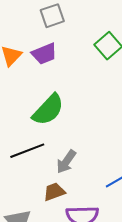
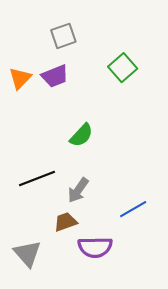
green semicircle: (48, 110) -> (81, 135), moved, size x0.7

